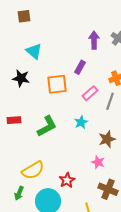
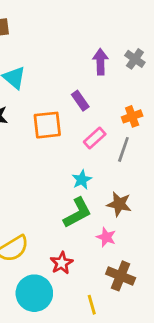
purple rectangle: (80, 67) -> (80, 101), turned -64
green L-shape: (47, 126) -> (77, 213), moved
brown star: (107, 139) -> (119, 204), turned 30

